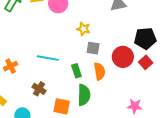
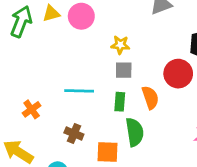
gray square: (93, 48) -> (124, 70), moved
green rectangle: (76, 71) -> (120, 102), turned 32

